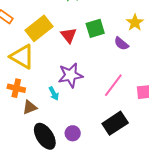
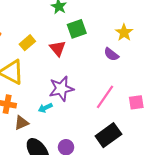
yellow rectangle: (39, 28) -> (27, 43), size x0.6
green square: (95, 28) -> (77, 29), moved
cyan arrow: (54, 94) -> (45, 108), turned 96

